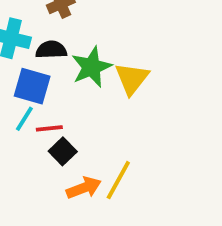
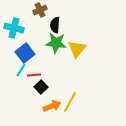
black semicircle: (51, 50) -> (55, 25), moved, turned -84
green star: (91, 67) -> (56, 43), turned 30
blue square: (32, 86) -> (25, 53), turned 36

